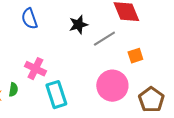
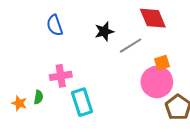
pink cross: (35, 69) -> (61, 76), turned -35
pink circle: (112, 86) -> (157, 82), moved

